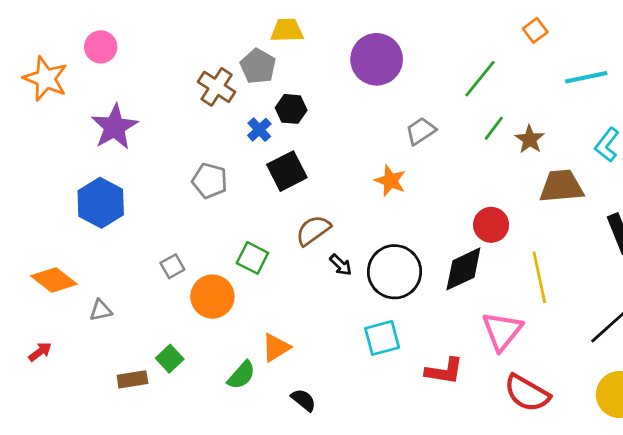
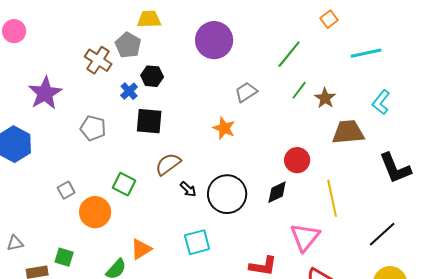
purple star: (114, 127) -> (45, 93), moved
black square: (287, 171) -> (149, 121), turned 32
black diamond: (463, 269) -> (277, 192), size x0.7
gray triangle: (101, 310) -> (15, 243), moved
cyan square: (382, 338) -> (197, 242), moved
green square: (170, 359) -> (64, 257), turned -30

